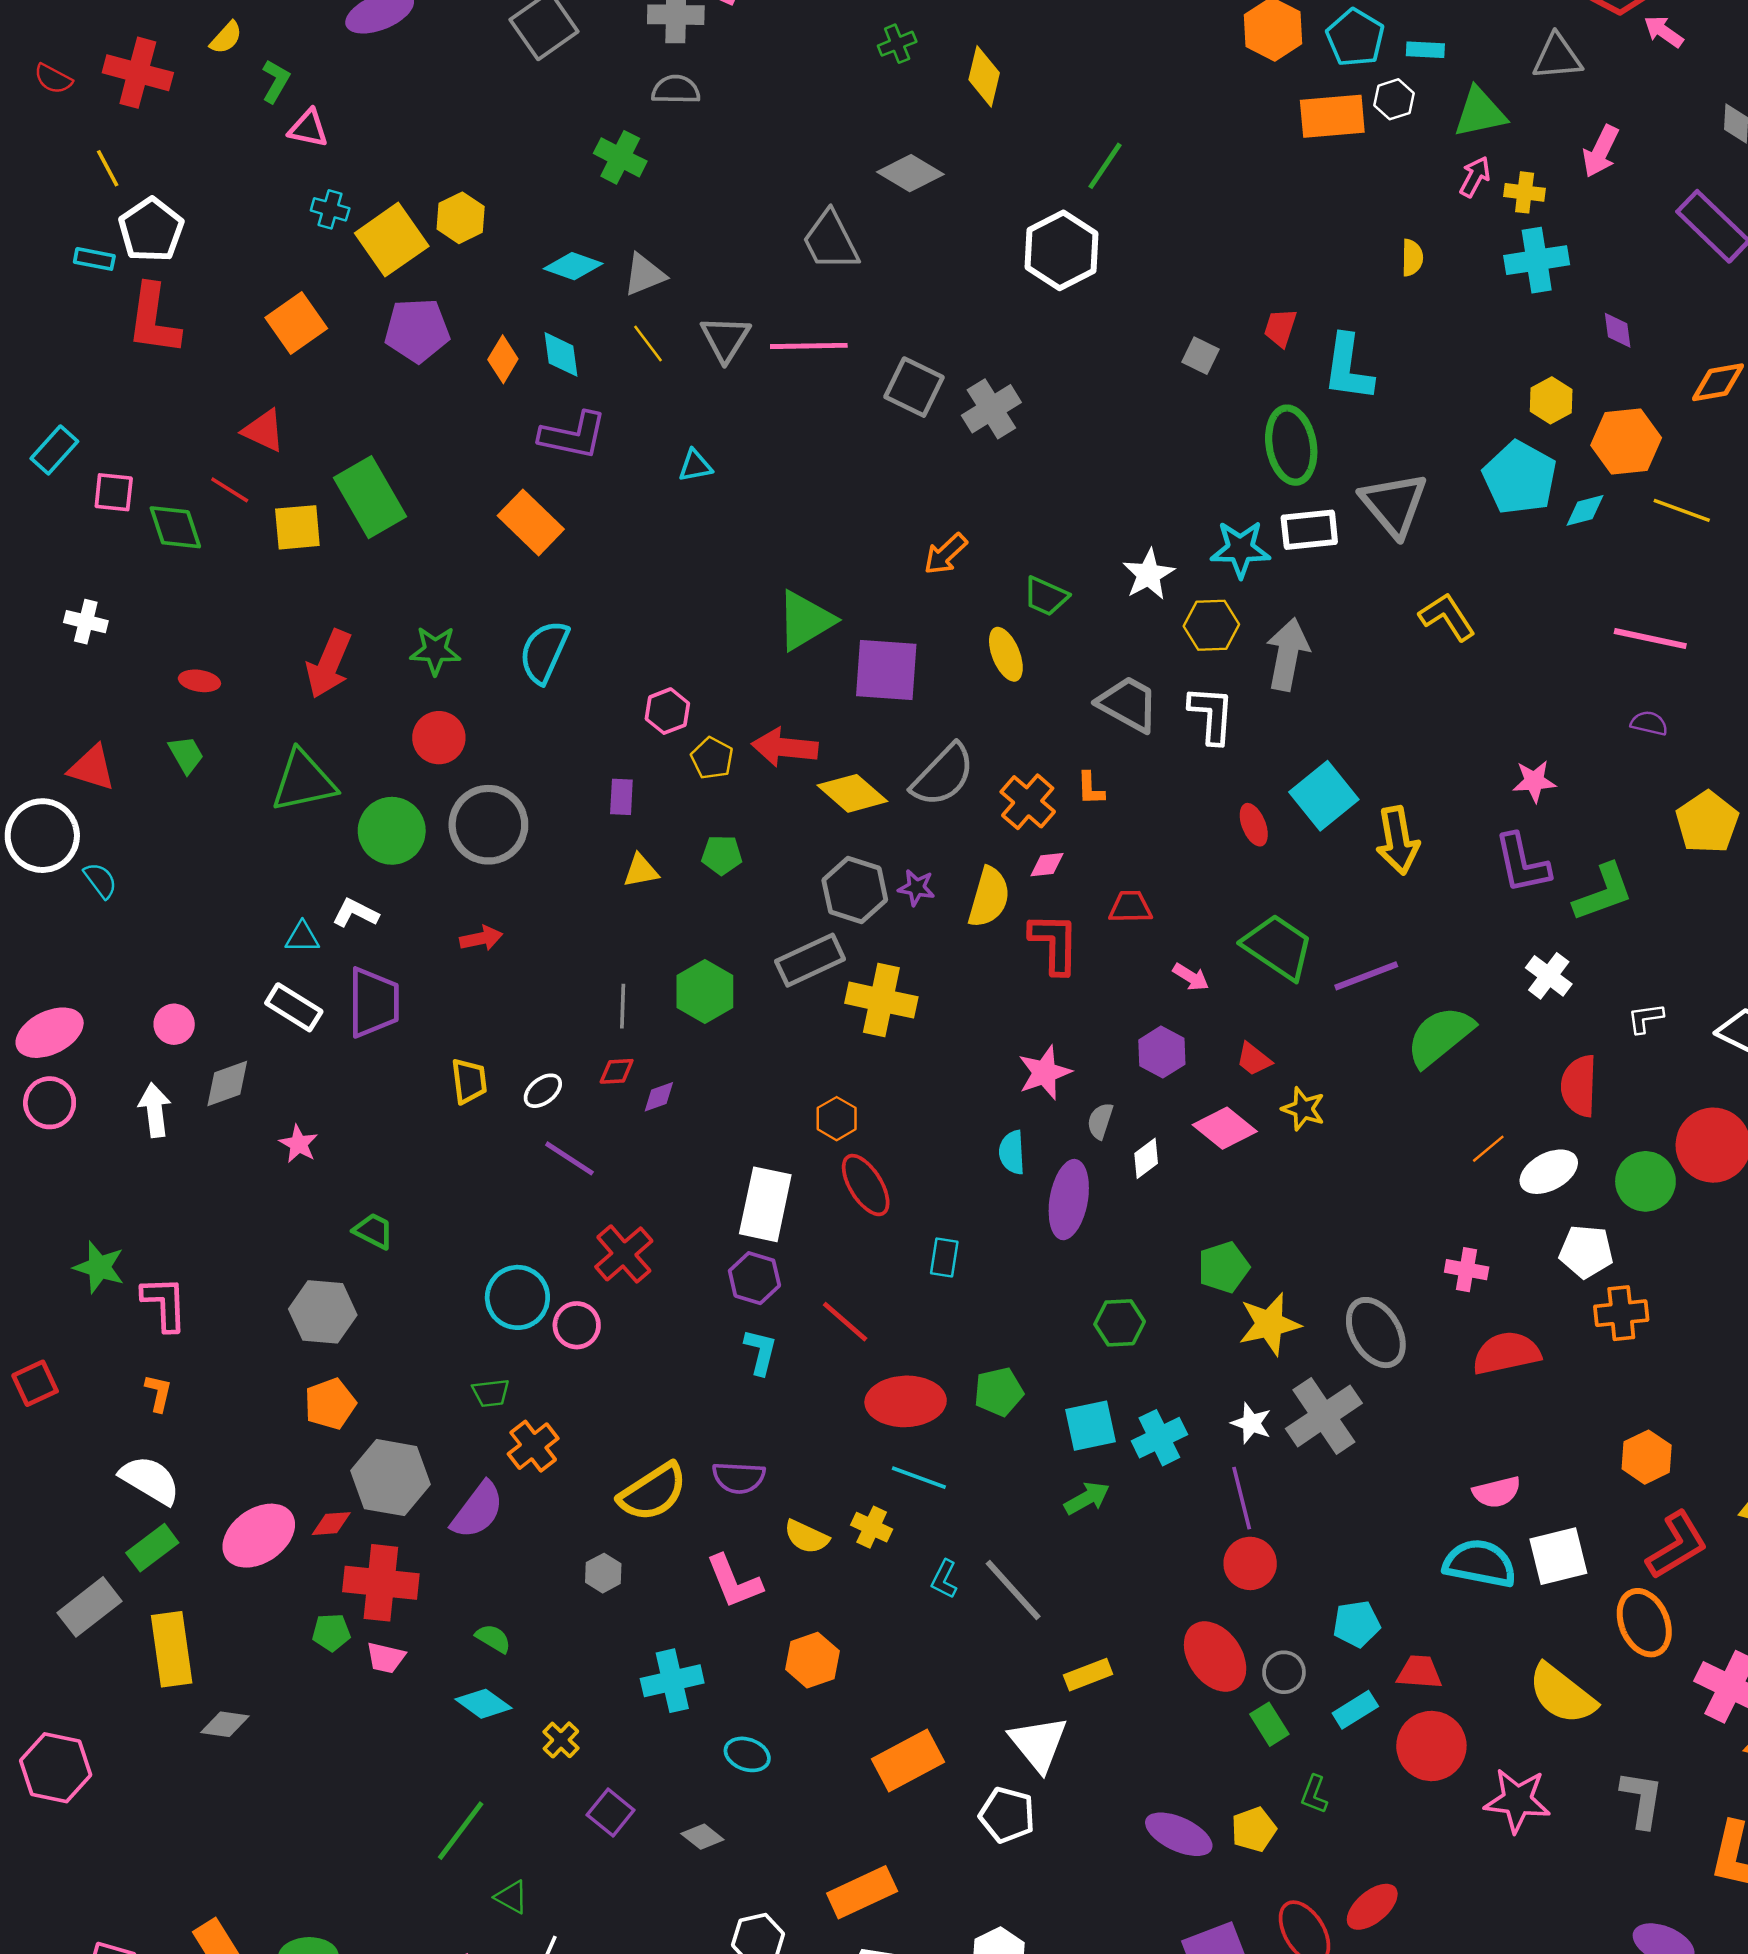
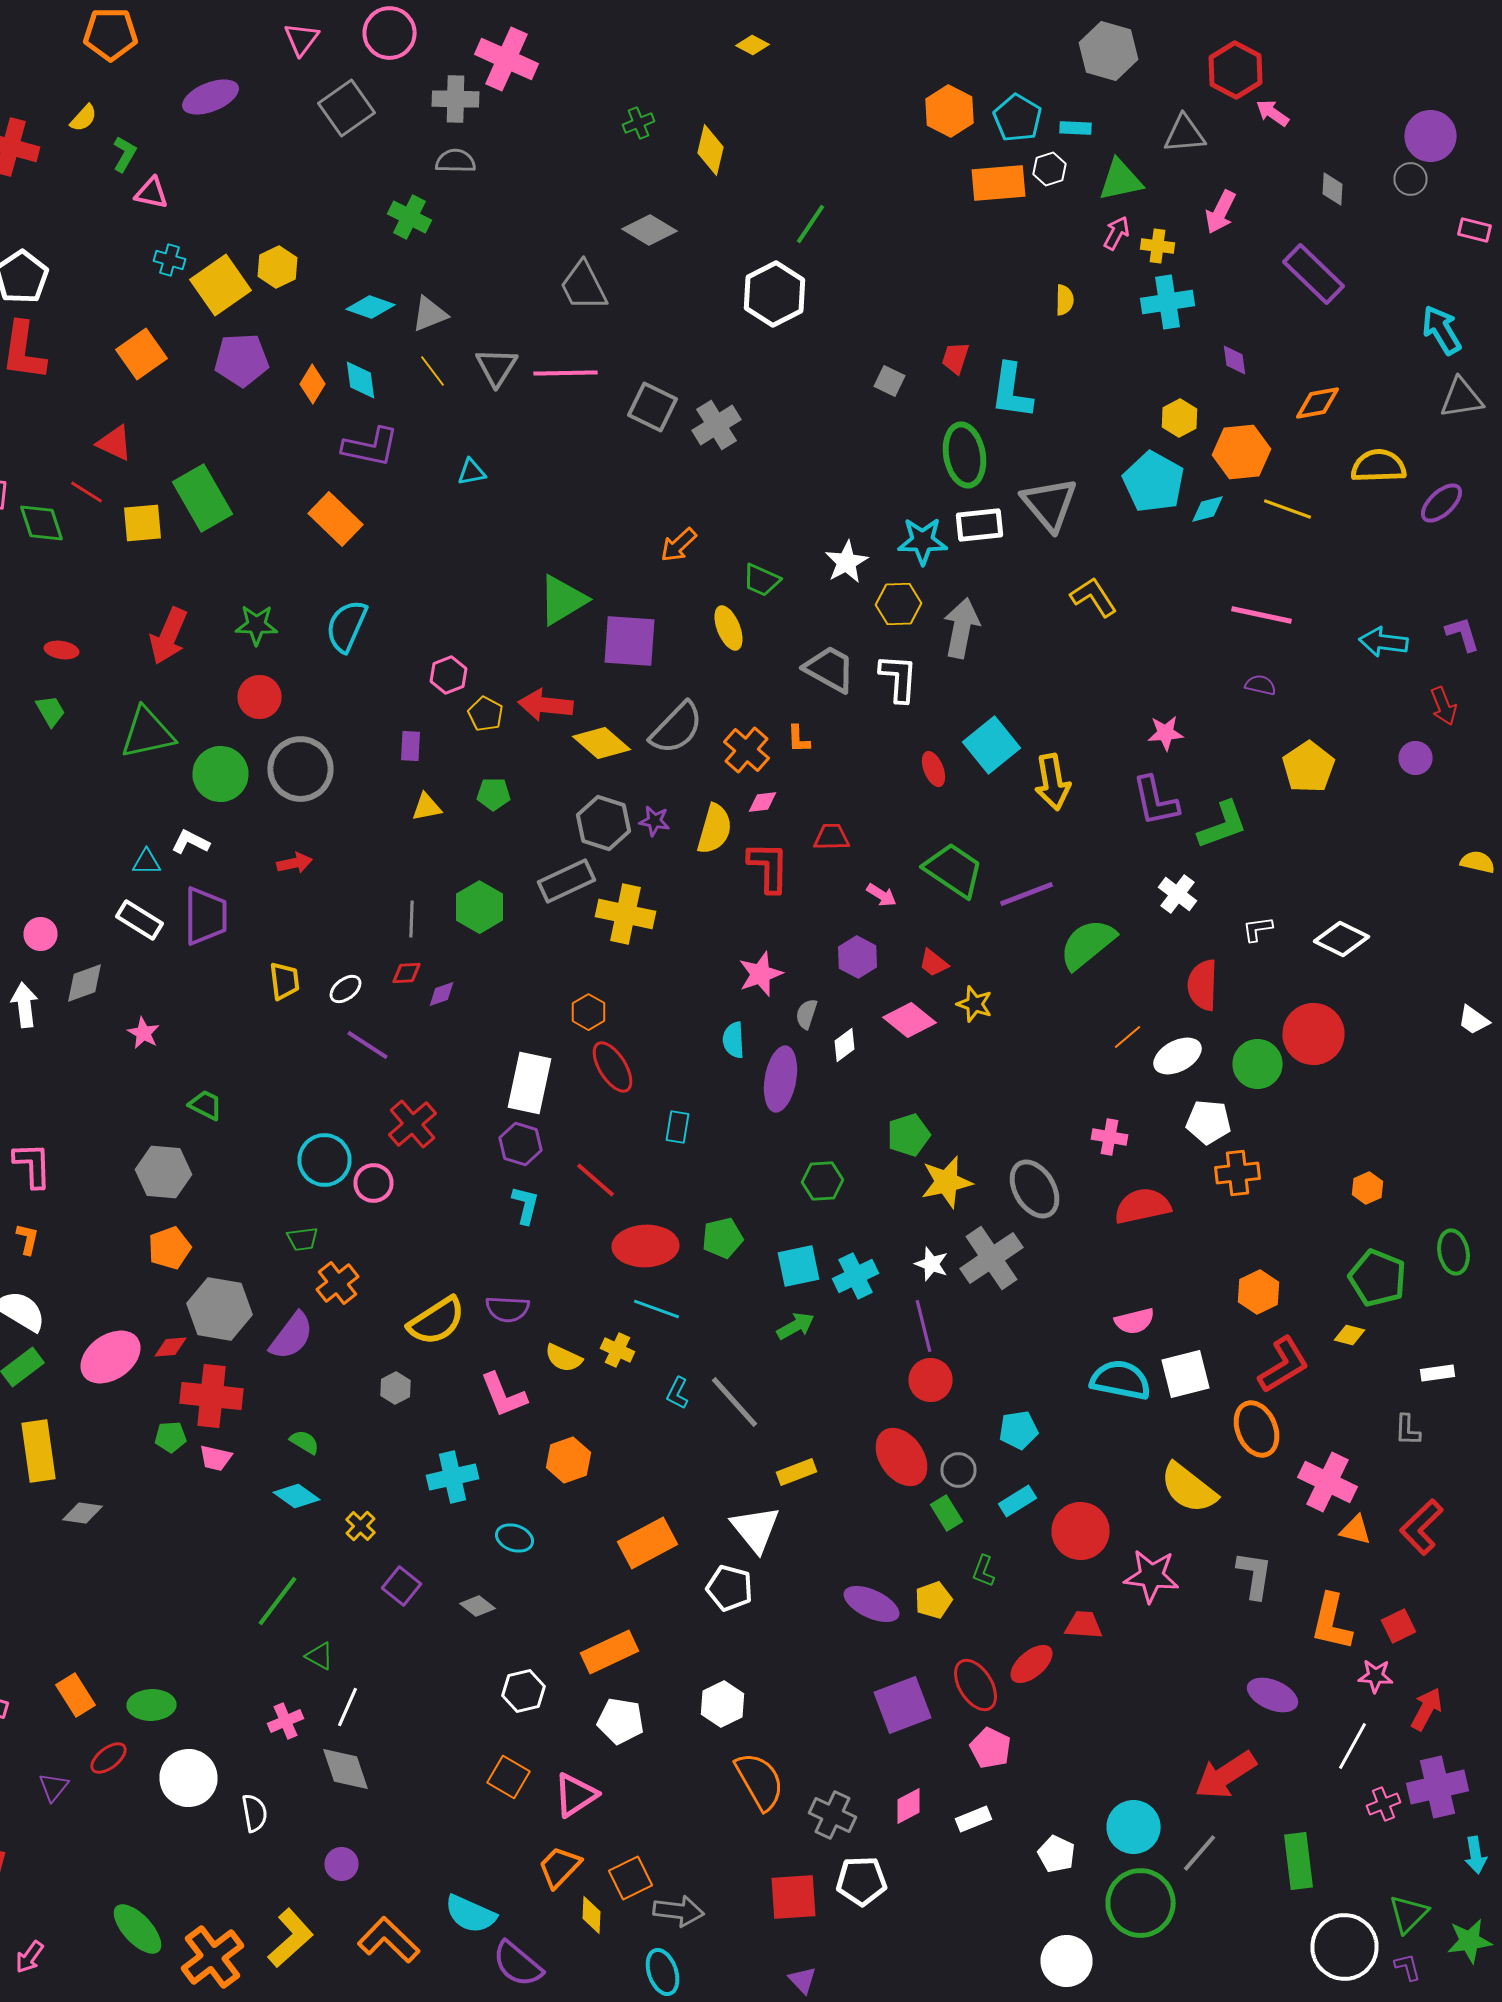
red trapezoid: (1419, 1672) -> (1084, 1625), moved

